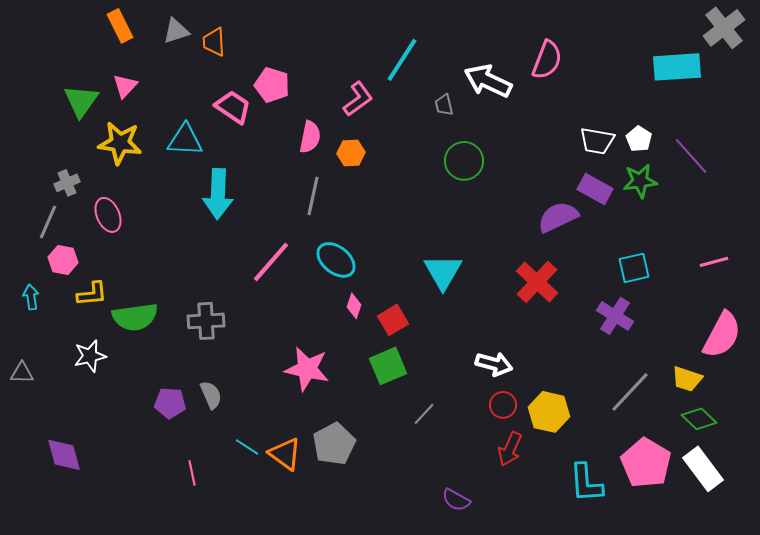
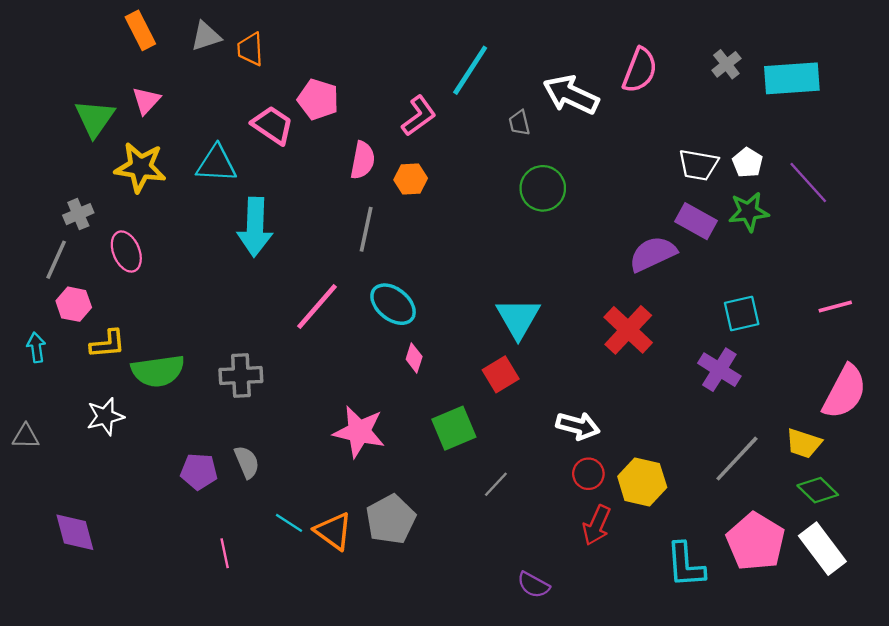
gray cross: (724, 28) -> (726, 64), moved, size x0.6
red square: (393, 320) -> (501, 374), moved

